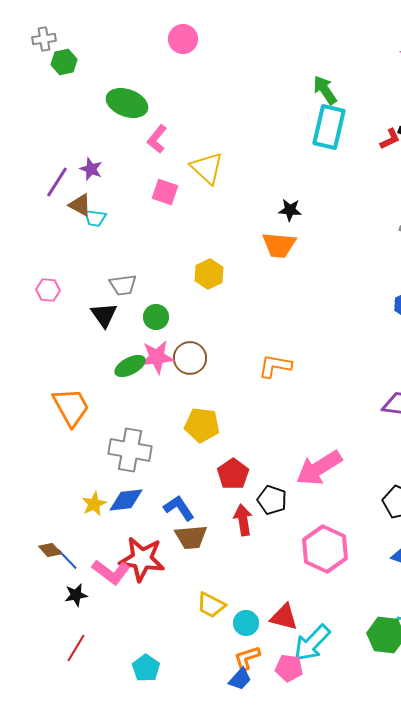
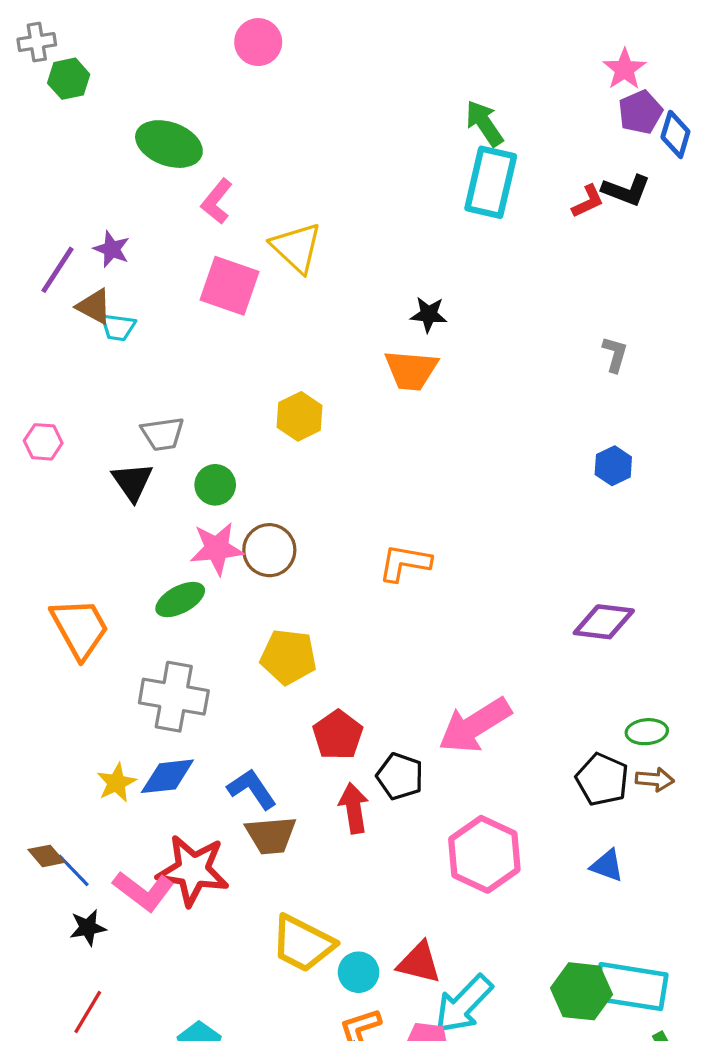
pink square: (165, 192) -> (230, 286), size x1.4
green ellipse: (130, 366) -> (180, 600), moved
yellow trapezoid: (211, 605) -> (303, 944), size x1.4

